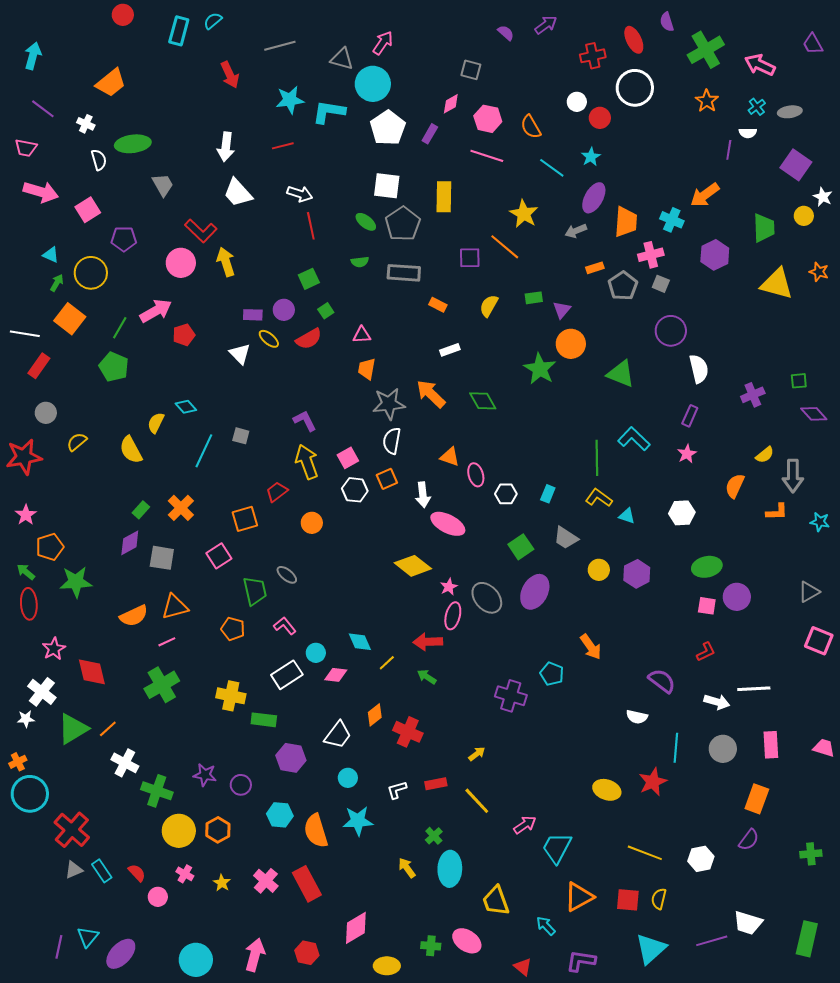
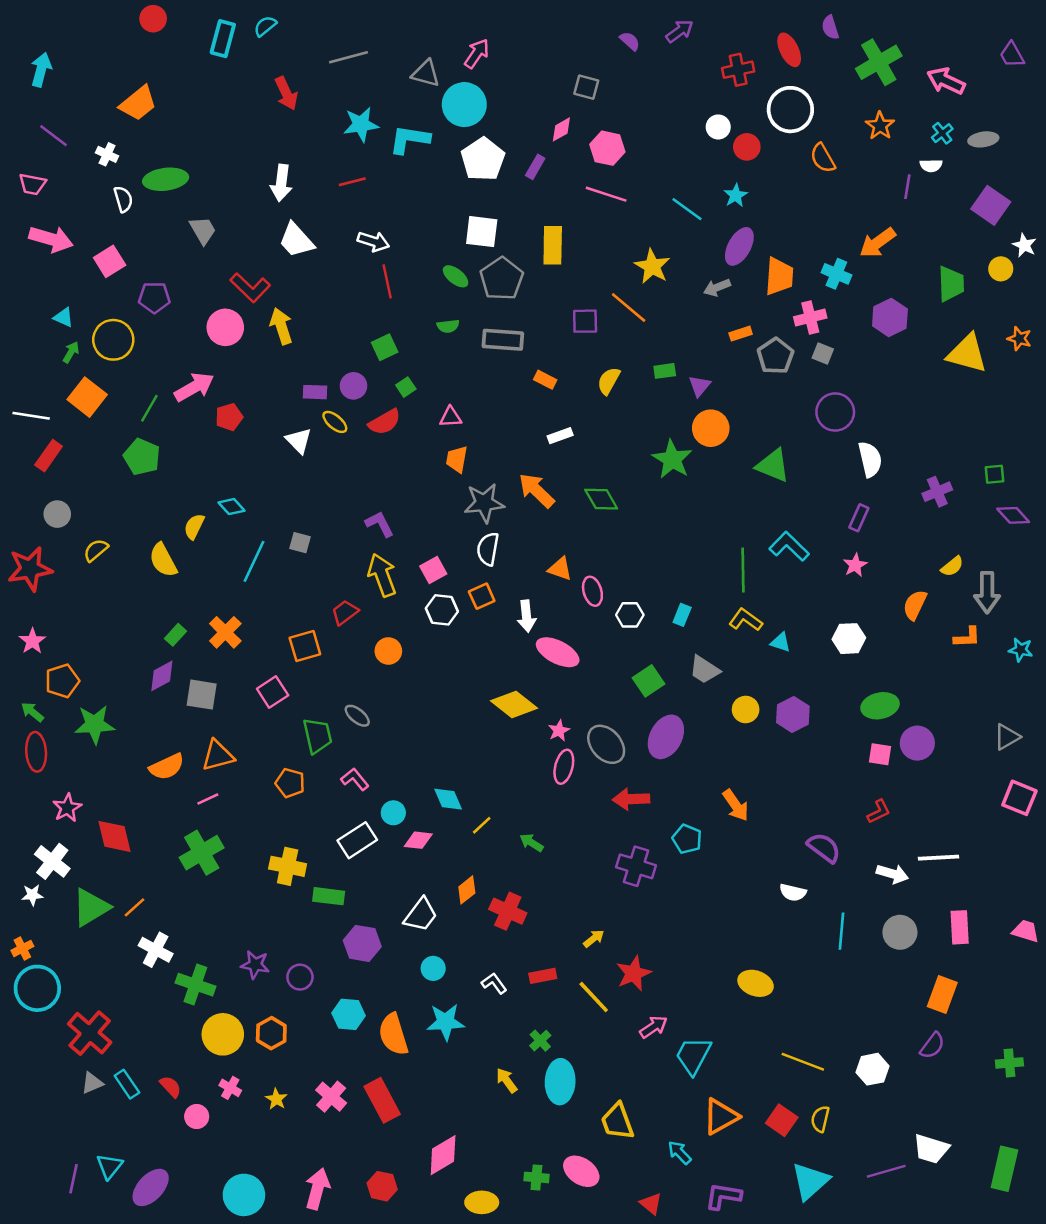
orange semicircle: (531, 127) -> (823, 158), moved
red arrow: (428, 642) -> (631, 799), moved
red star: (653, 782) -> (634, 973), moved
white L-shape: (397, 790) -> (494, 983), turned 70
red square: (628, 900) -> (782, 1120), turned 30

